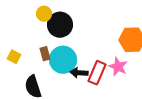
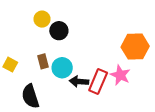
black circle: (60, 25) -> (59, 31), size x0.7
cyan circle: (63, 60) -> (62, 68), size x0.7

